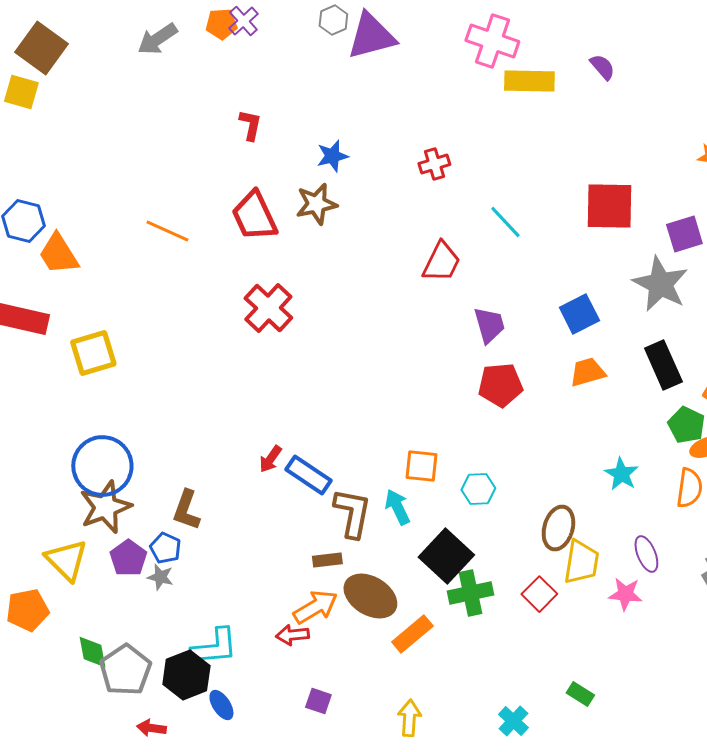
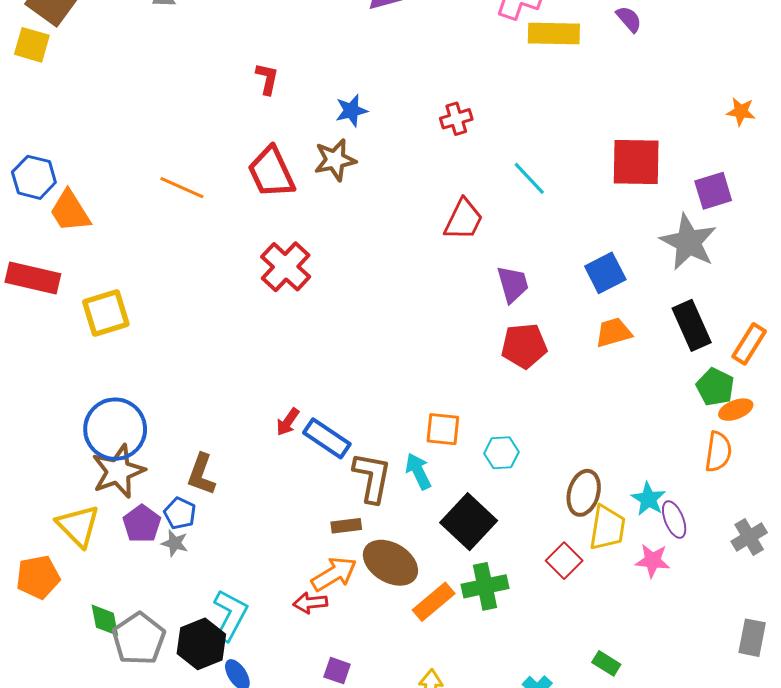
cyan star: (621, 474) -> (648, 499), moved
green cross: (470, 593) -> (485, 586), moved
cyan L-shape: (214, 647) -> (230, 615), turned -57

